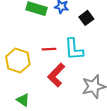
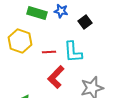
yellow hexagon: (18, 61) -> (20, 41), moved

